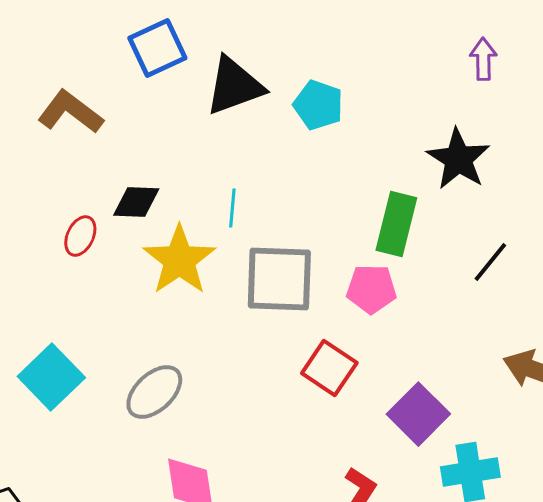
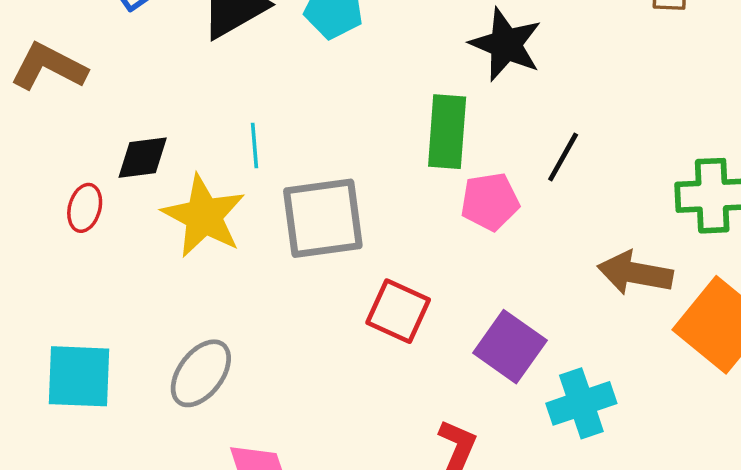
pink pentagon: (371, 289) -> (490, 202), moved
cyan square: (51, 377) -> (79, 376), turned -34

